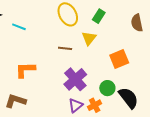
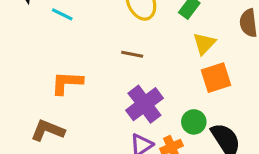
yellow triangle: (89, 38) -> (204, 44), moved

